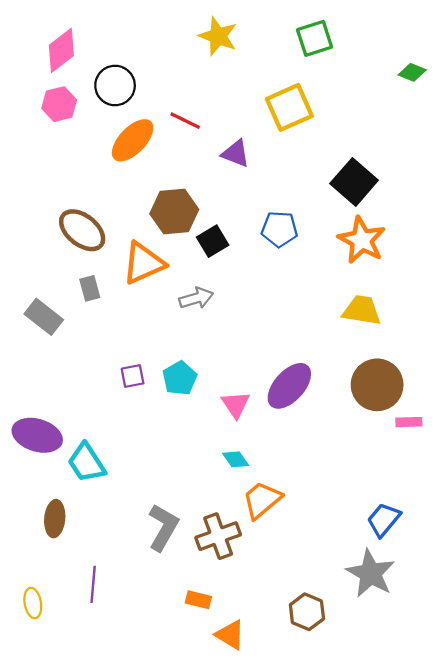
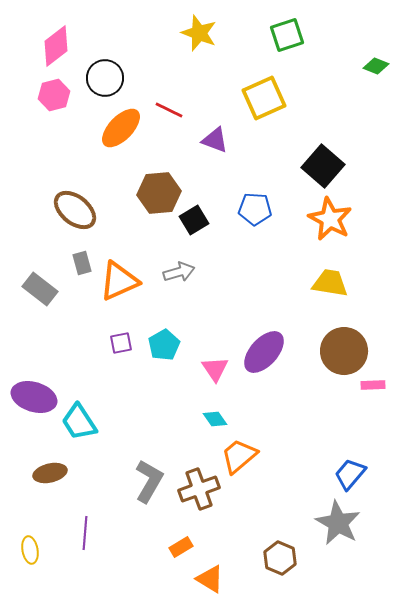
orange triangle: (144, 263) -> (119, 281), moved
brown ellipse: (55, 519) -> (50, 473), turned 72
orange rectangle: (198, 600) -> (181, 547), turned -45

